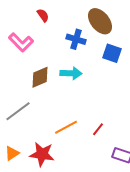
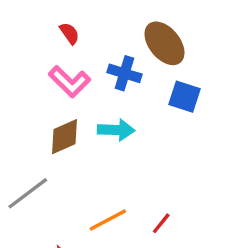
pink L-shape: (21, 42) -> (69, 82), moved

